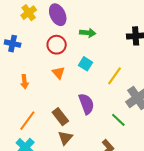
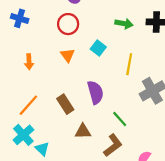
green arrow: (88, 33) -> (124, 24), moved
yellow line: (114, 76) -> (129, 64), turned -30
green line: (118, 120) -> (120, 119), moved
brown triangle: (65, 138) -> (83, 131), moved, turned 42

